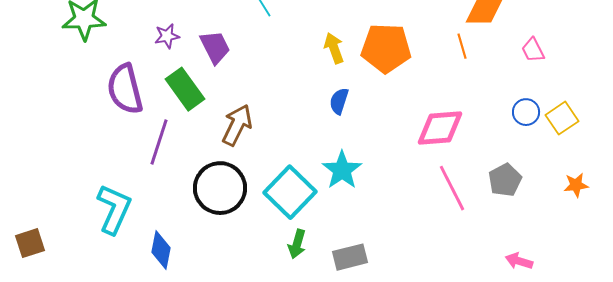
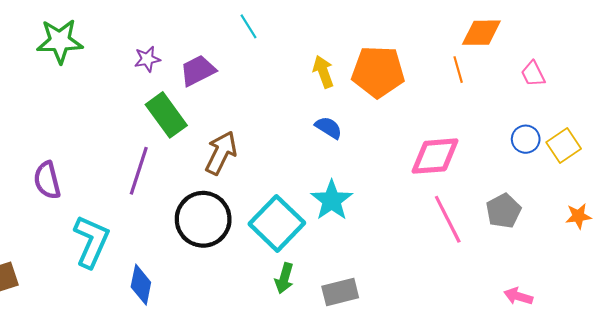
purple trapezoid: (215, 47) -> (198, 71), turned -90
purple semicircle: (125, 89) -> (47, 180), moved, size x0.7
blue semicircle: (339, 101) -> (329, 128), turned 104

